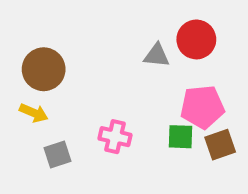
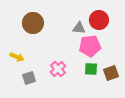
brown circle: (44, 69) -> (33, 23), moved
pink pentagon: (202, 107) -> (90, 46), moved
pink cross: (115, 137) -> (58, 69), turned 35

